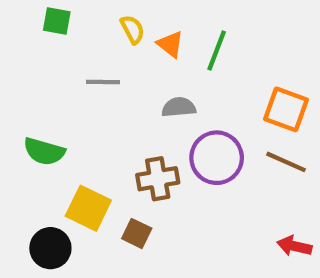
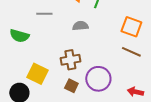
green semicircle: (44, 151) -> (19, 36), moved
purple circle: (217, 158) -> (98, 79), moved
brown square: (137, 233) -> (71, 86), moved

